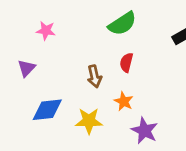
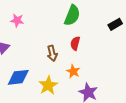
green semicircle: (122, 24) -> (72, 15), turned -35
yellow star: (89, 121) -> (48, 85), turned -30

